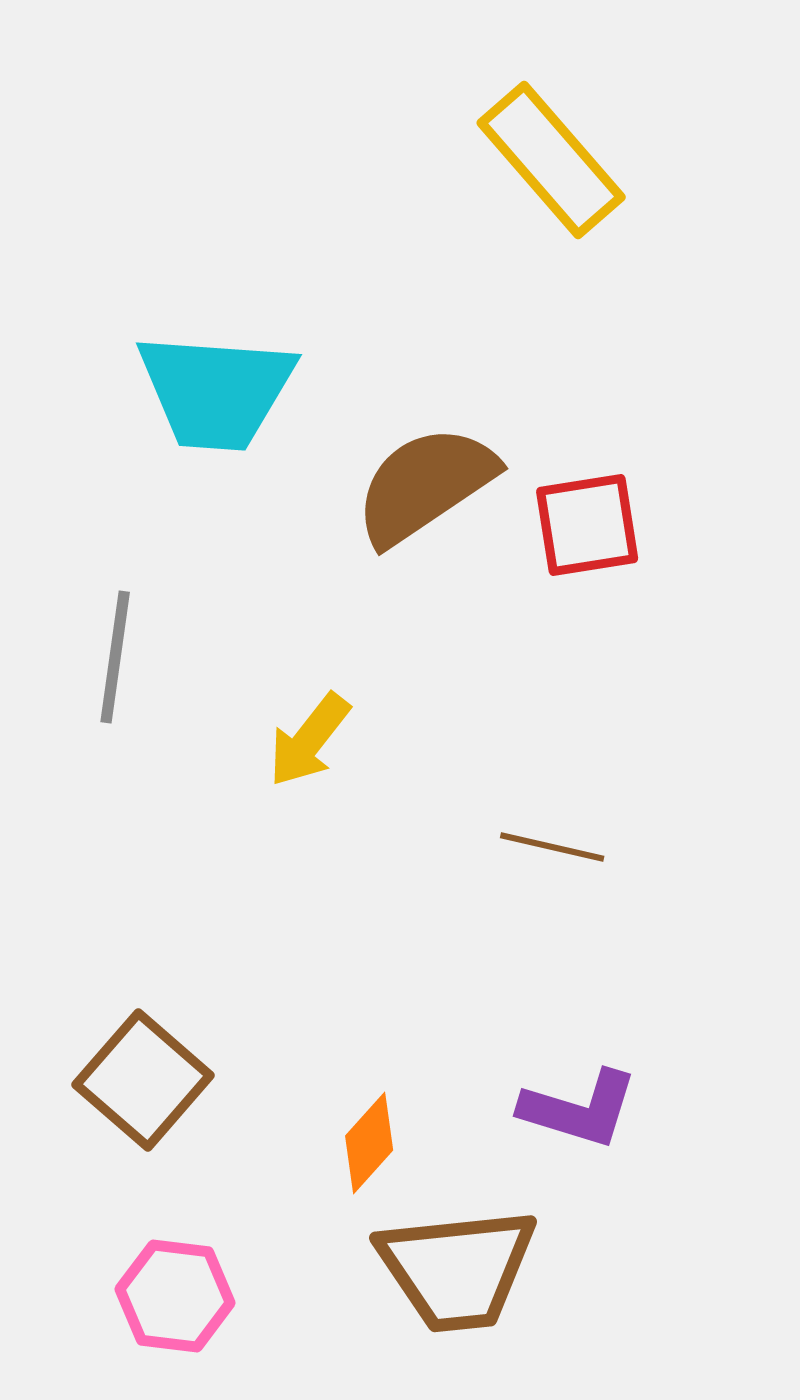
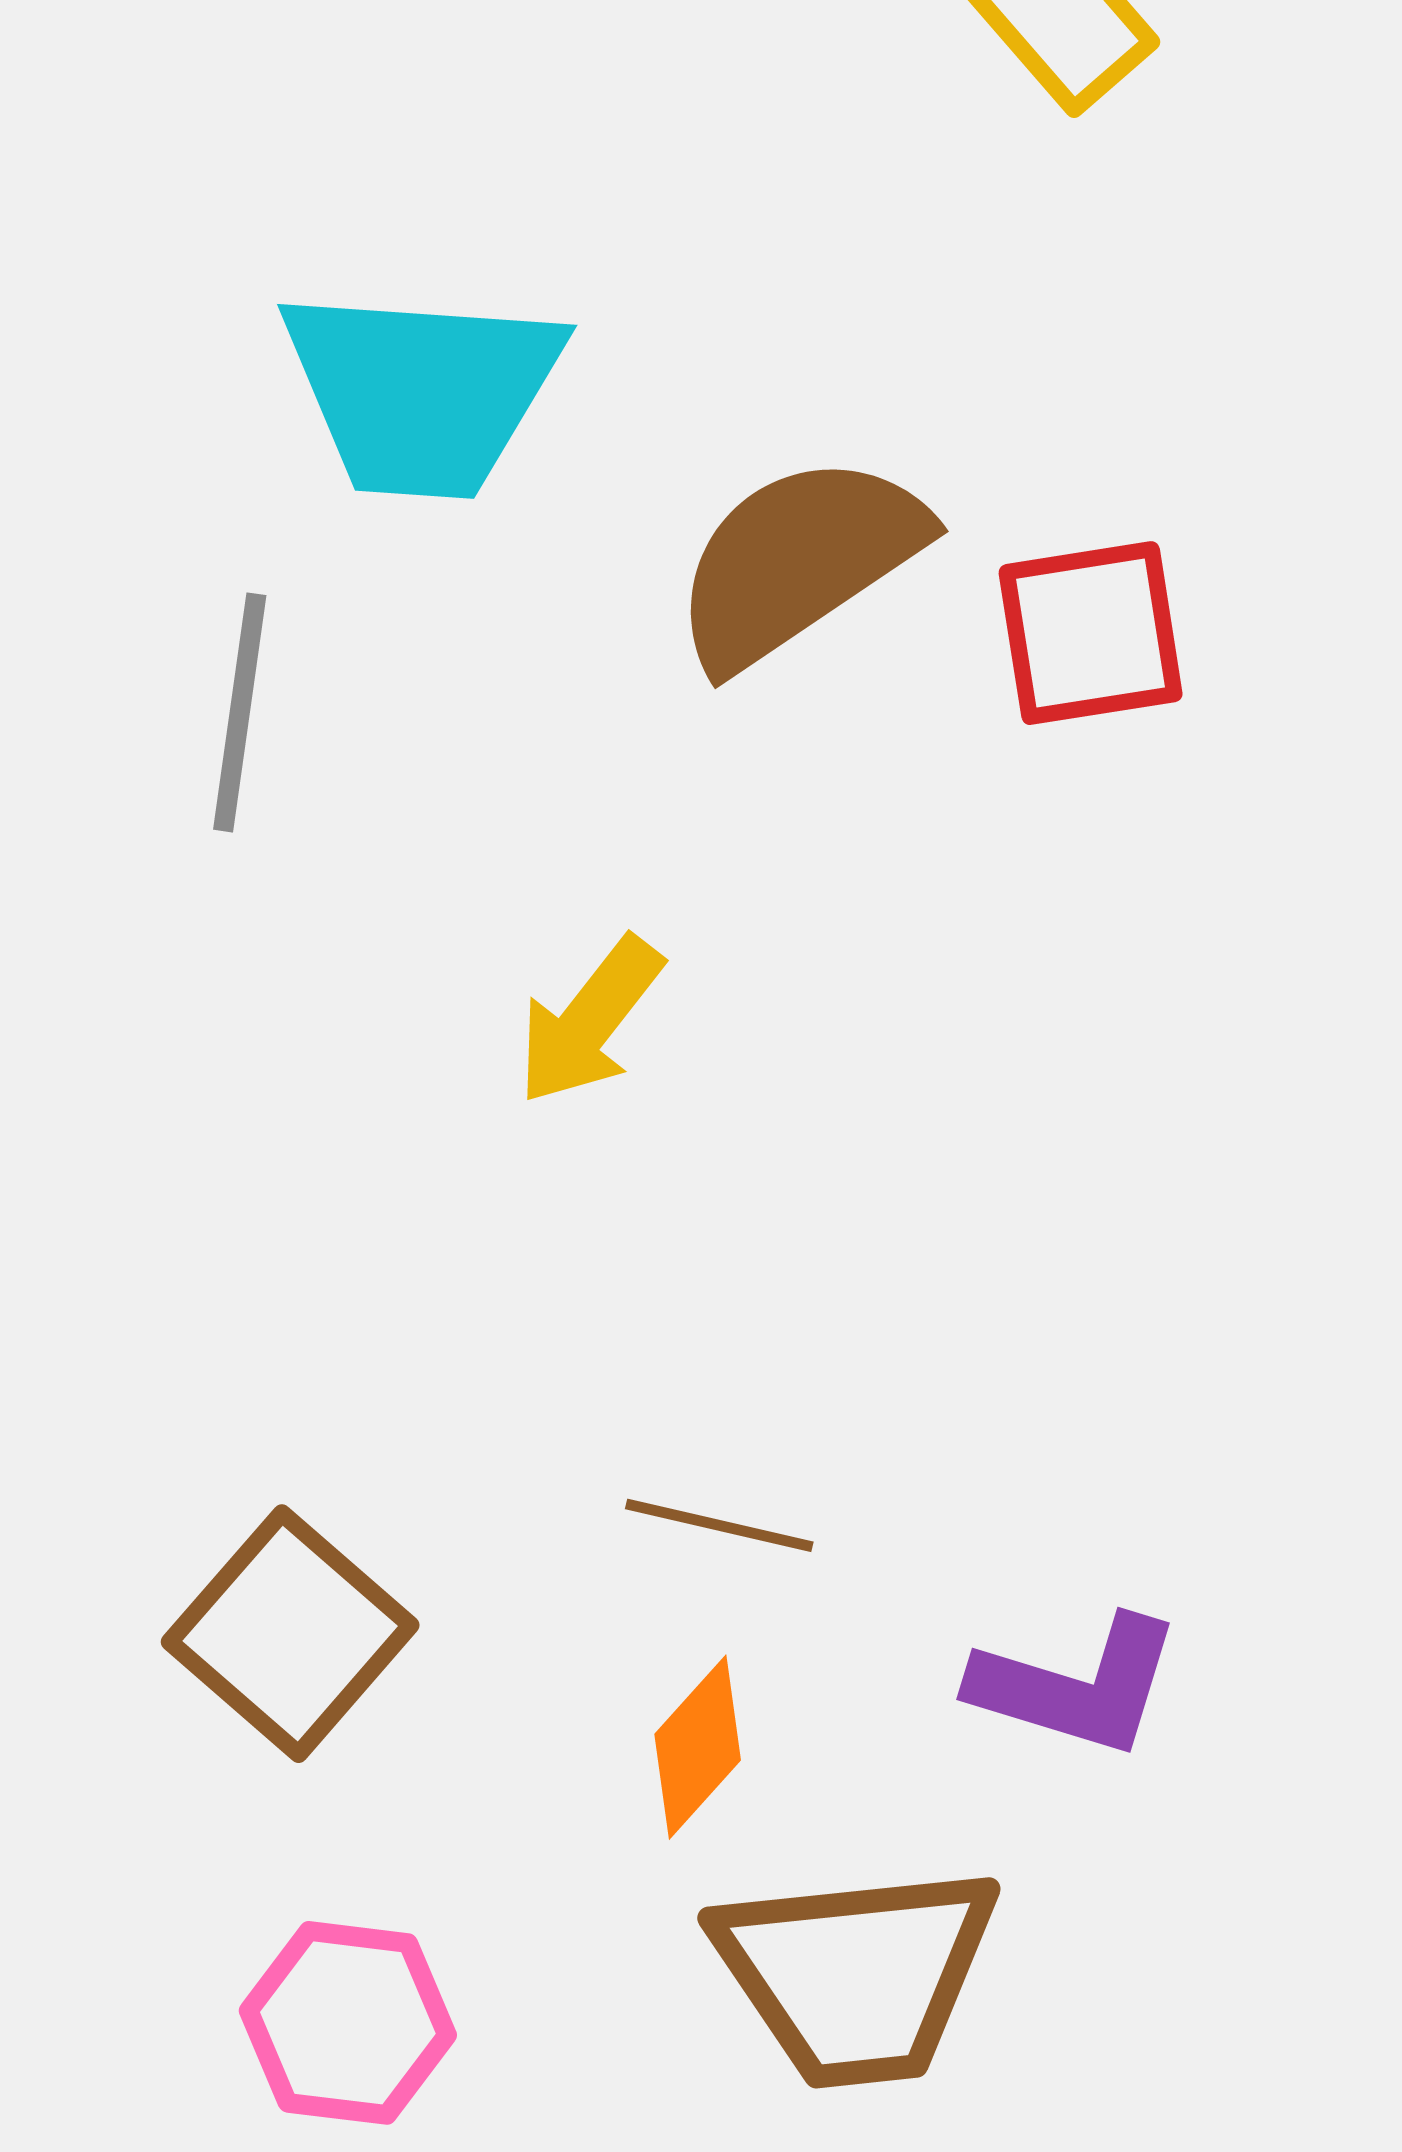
gray line: (115, 657) -> (240, 712), moved
brown line: (552, 847) -> (719, 1525), moved

